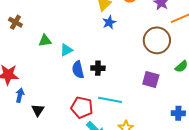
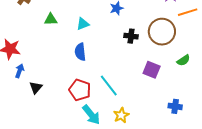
cyan triangle: (66, 50) -> (83, 24), moved
black cross: (98, 68) -> (131, 36), moved
cyan line: (110, 100) -> (109, 85), turned 35

